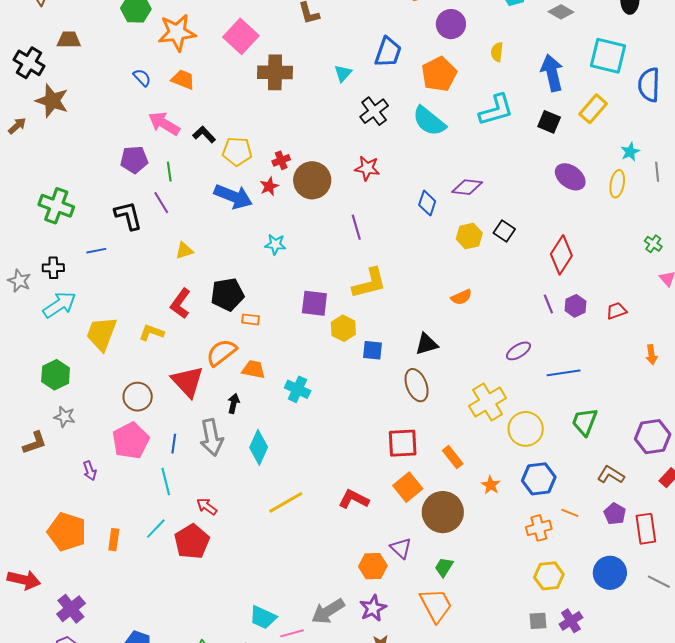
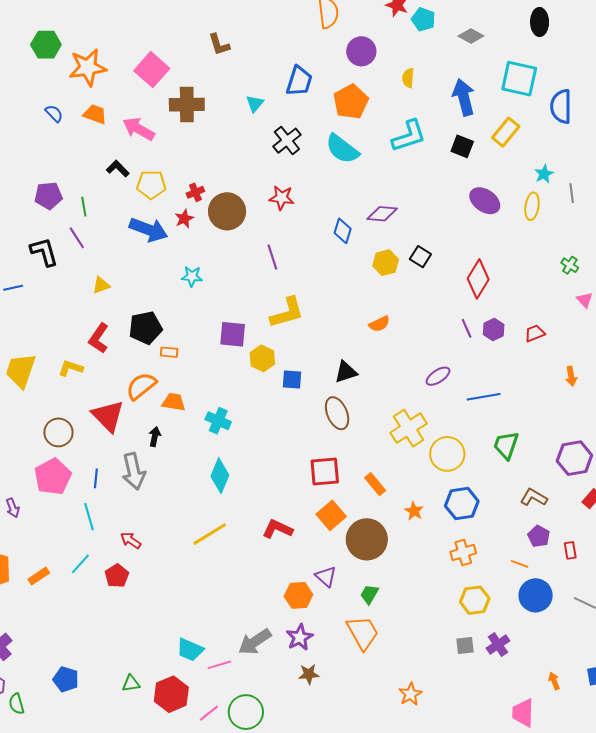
pink arrow: (164, 124) -> (139, 129), moved
cyan diamond: (259, 447) -> (220, 476), moved
orange line: (570, 513) -> (520, 564), moved
red rectangle: (646, 529) -> (570, 550), size x0.6
orange rectangle: (114, 540) -> (39, 576), turned 50
red pentagon: (192, 542) -> (117, 576), size x0.7

